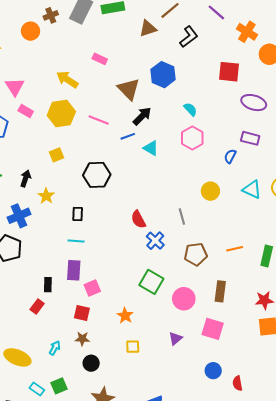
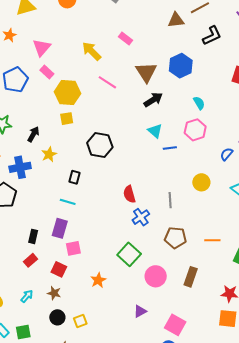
yellow hexagon: (61, 113) -> (68, 93), moved
pink line: (99, 120) -> (107, 82), moved
blue line: (128, 136) -> (170, 148), moved
red rectangle: (37, 306) -> (30, 260), moved
pink square: (213, 329) -> (175, 325), moved
yellow square: (133, 347) -> (80, 321), moved, turned -32

